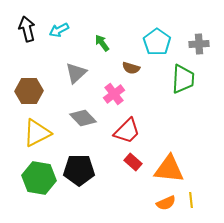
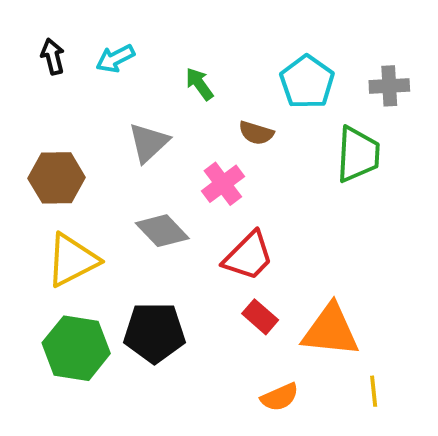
black arrow: (27, 29) -> (53, 57), size x0.7
orange semicircle: (166, 203) -> (280, 397), moved

